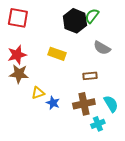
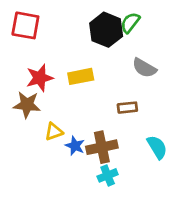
yellow rectangle: (57, 54) -> (81, 76), turned -30
red star: (17, 55) -> (40, 78), moved
brown cross: (84, 104) -> (102, 147), moved
cyan cross: (98, 124) -> (108, 175), moved

